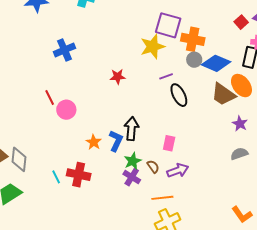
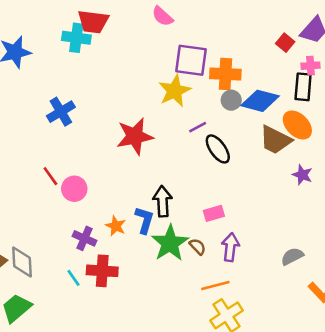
red star: (118, 77) -> (135, 136), size x1.8
pink rectangle: (169, 143) -> (214, 213), turned 70
gray semicircle: (239, 154) -> (292, 256), moved
green star: (133, 161) -> (170, 243), size x1.6
purple arrow: (178, 170) -> (230, 247), turned -55
purple cross: (132, 177) -> (84, 238), moved

